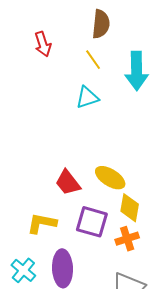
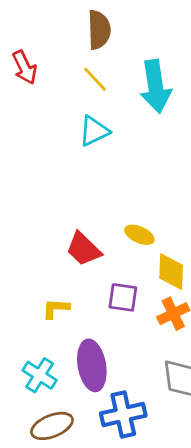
yellow ellipse: (110, 178) -> (139, 235), size x0.7
purple square: (92, 222) -> (123, 297), size x0.7
yellow L-shape: (42, 223) -> (56, 309), size x0.7

